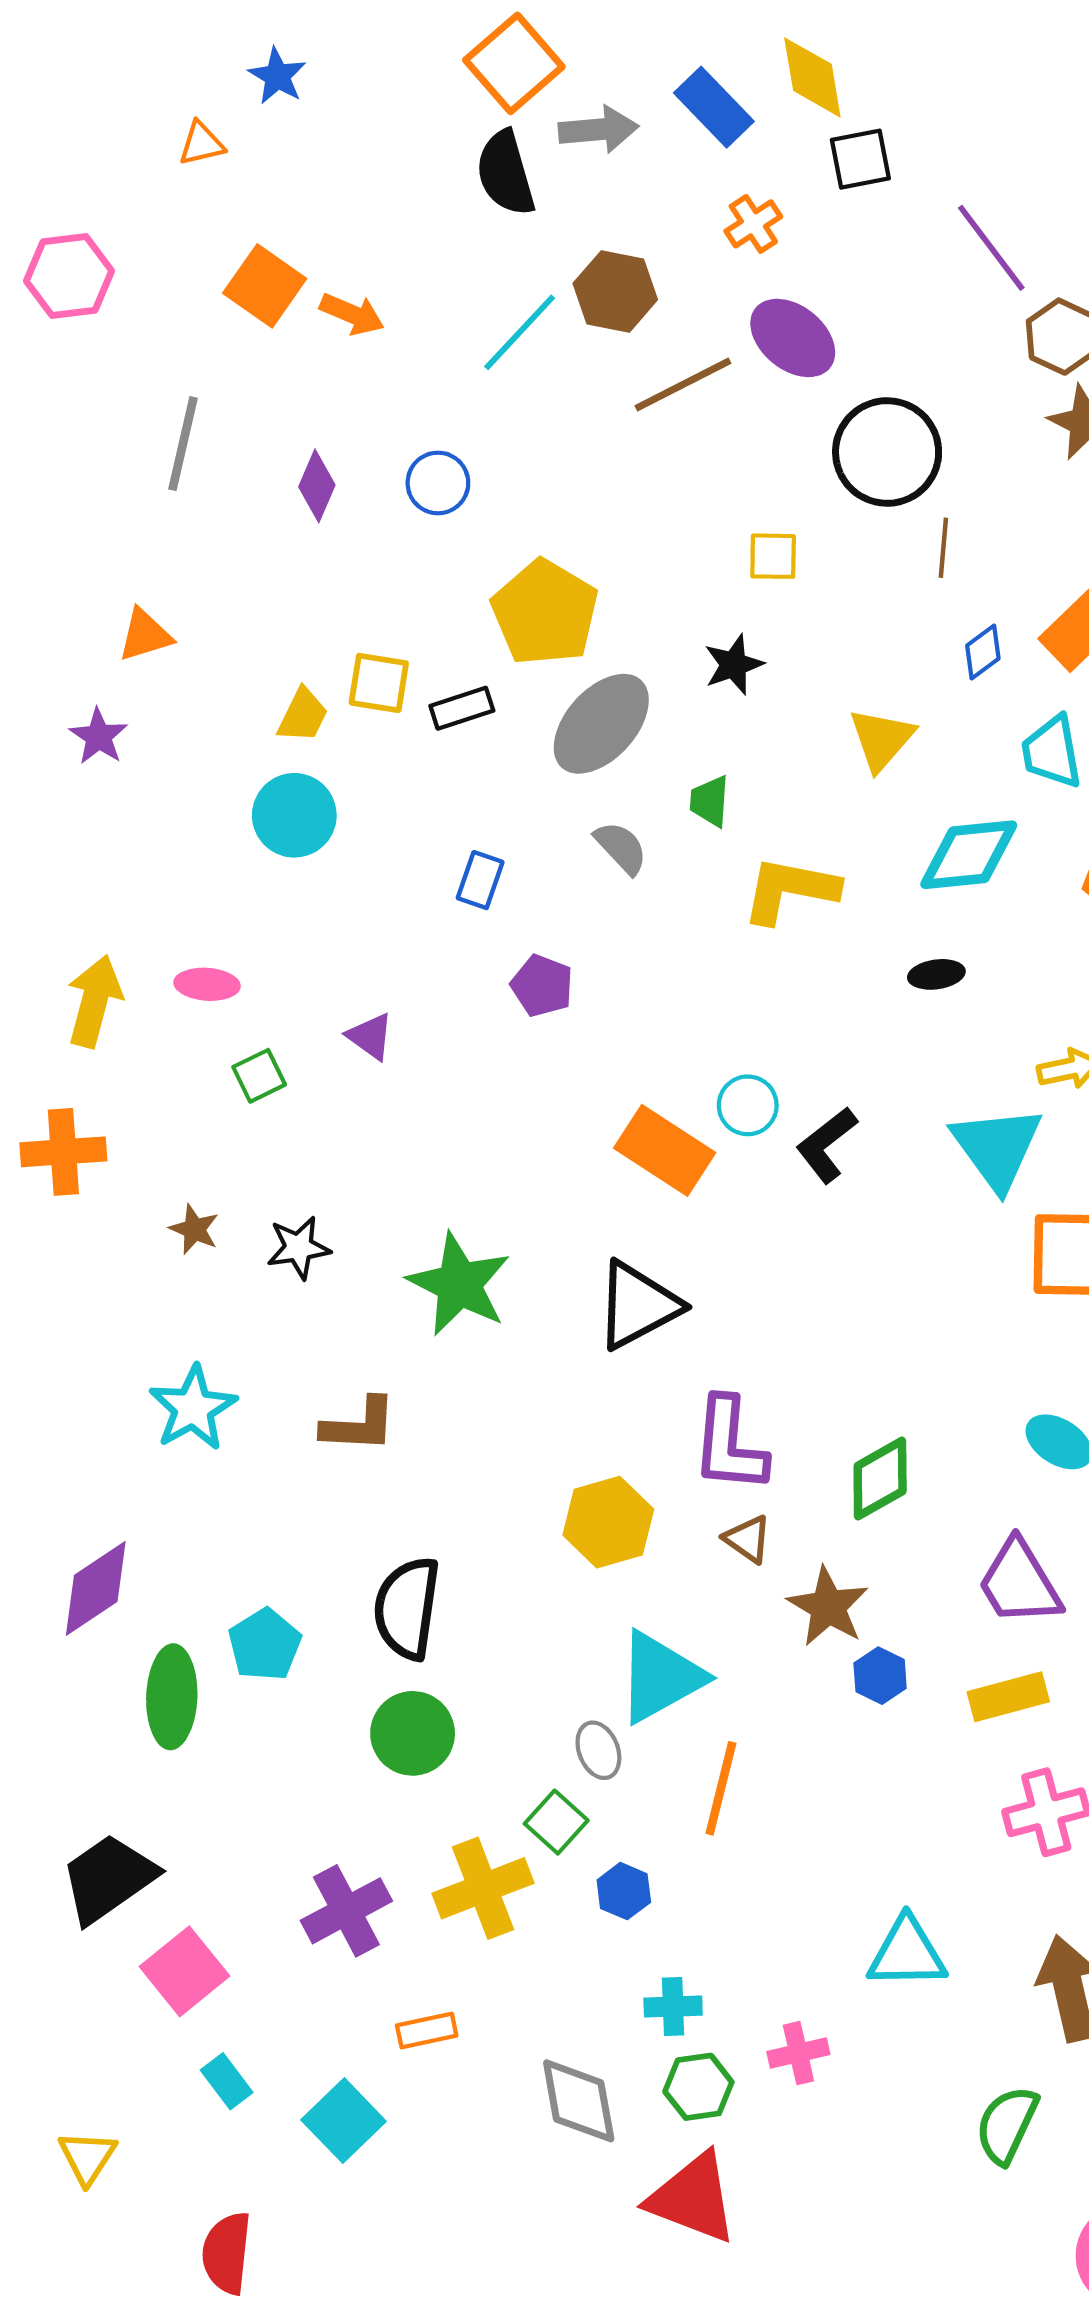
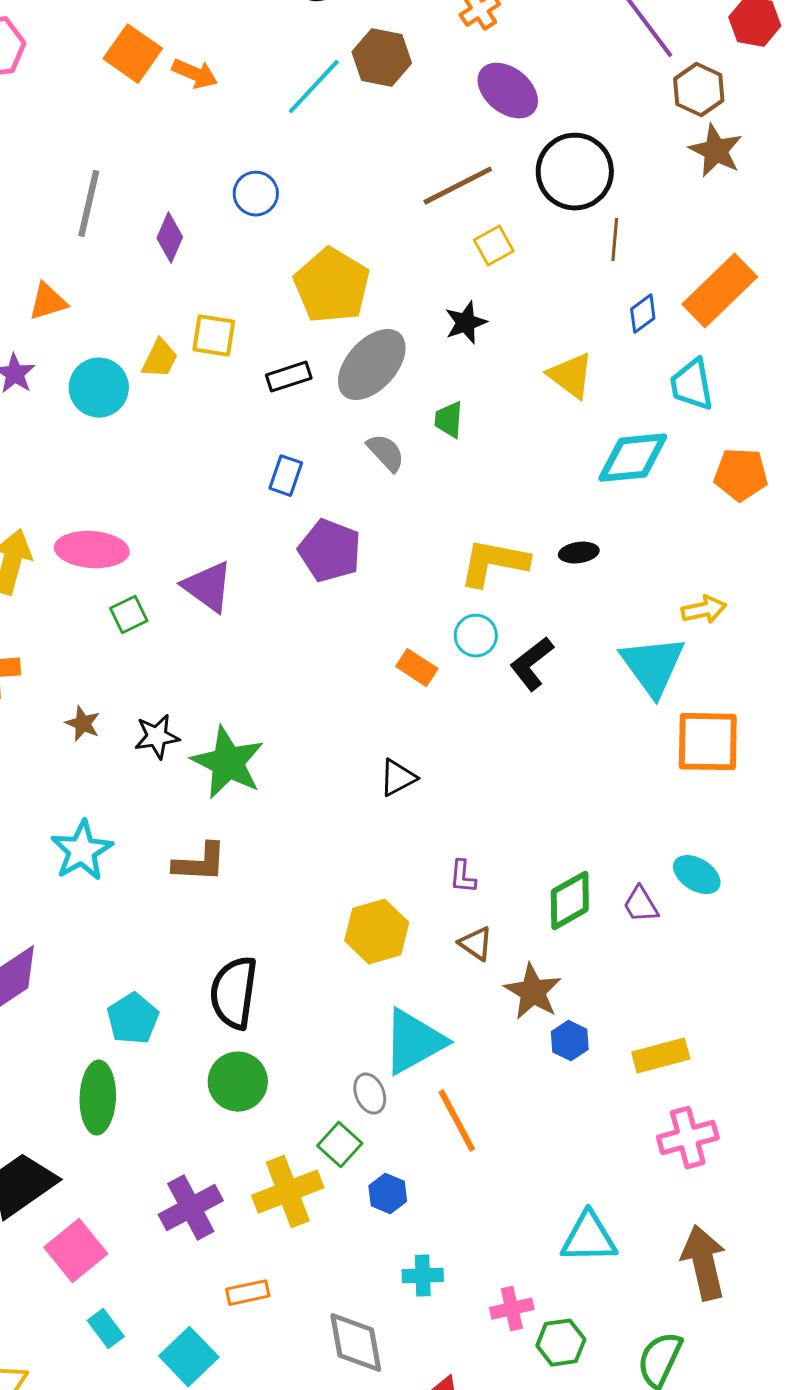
brown line: (683, 384) -> (458, 186), moved
gray line: (183, 444) -> (89, 204), moved
purple diamond: (317, 486) -> (170, 238), moved
yellow square: (773, 556) -> (494, 246), turned -30
black rectangle: (462, 708) -> (289, 377), moved
yellow triangle: (881, 739) -> (571, 376), turned -34
cyan circle: (294, 815) -> (99, 388), moved
yellow L-shape: (790, 890) -> (494, 563), moved
black ellipse: (936, 974) -> (579, 553), moved
pink ellipse: (207, 984) -> (92, 550), size x1.6
purple pentagon: (542, 986) -> (330, 551), size x1.4
purple triangle: (370, 1036) -> (208, 587), size x1.5
orange rectangle: (665, 1150) -> (417, 668), size x0.6
green star: (459, 1284) -> (228, 763), moved
black triangle: (638, 1305) -> (398, 778), size x0.6
purple L-shape: (729, 1445) -> (463, 877), size x0.5
purple trapezoid: (1019, 1583) -> (641, 905), moved, size x0.6
green ellipse: (172, 1697) -> (98, 1098), moved
orange line: (721, 1788) -> (457, 1121), turned -42
green hexagon: (698, 2087) -> (561, 1343), moved

